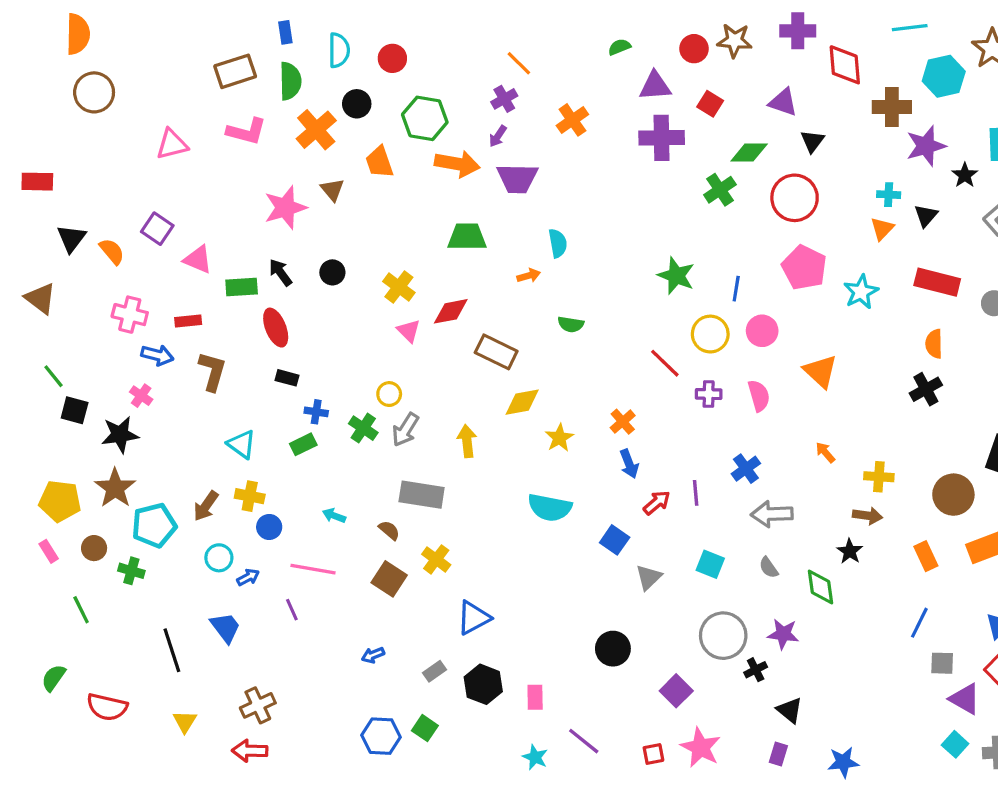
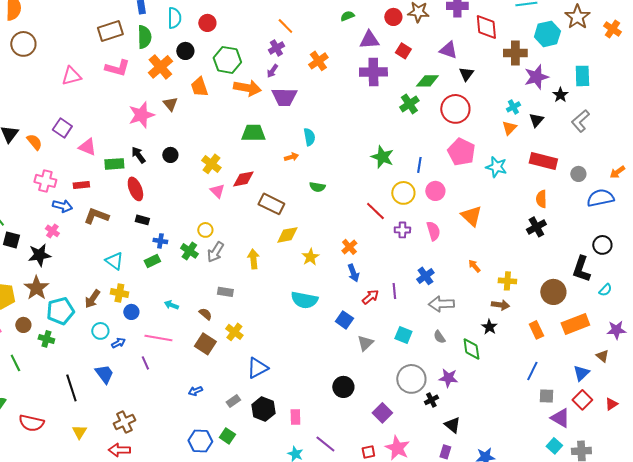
cyan cross: (889, 195) -> (513, 107), turned -32
cyan star: (861, 292) -> (496, 167), turned -30
brown L-shape: (212, 371) -> (96, 216), turned -85
gray rectangle: (422, 495) -> (225, 292), size x0.6

